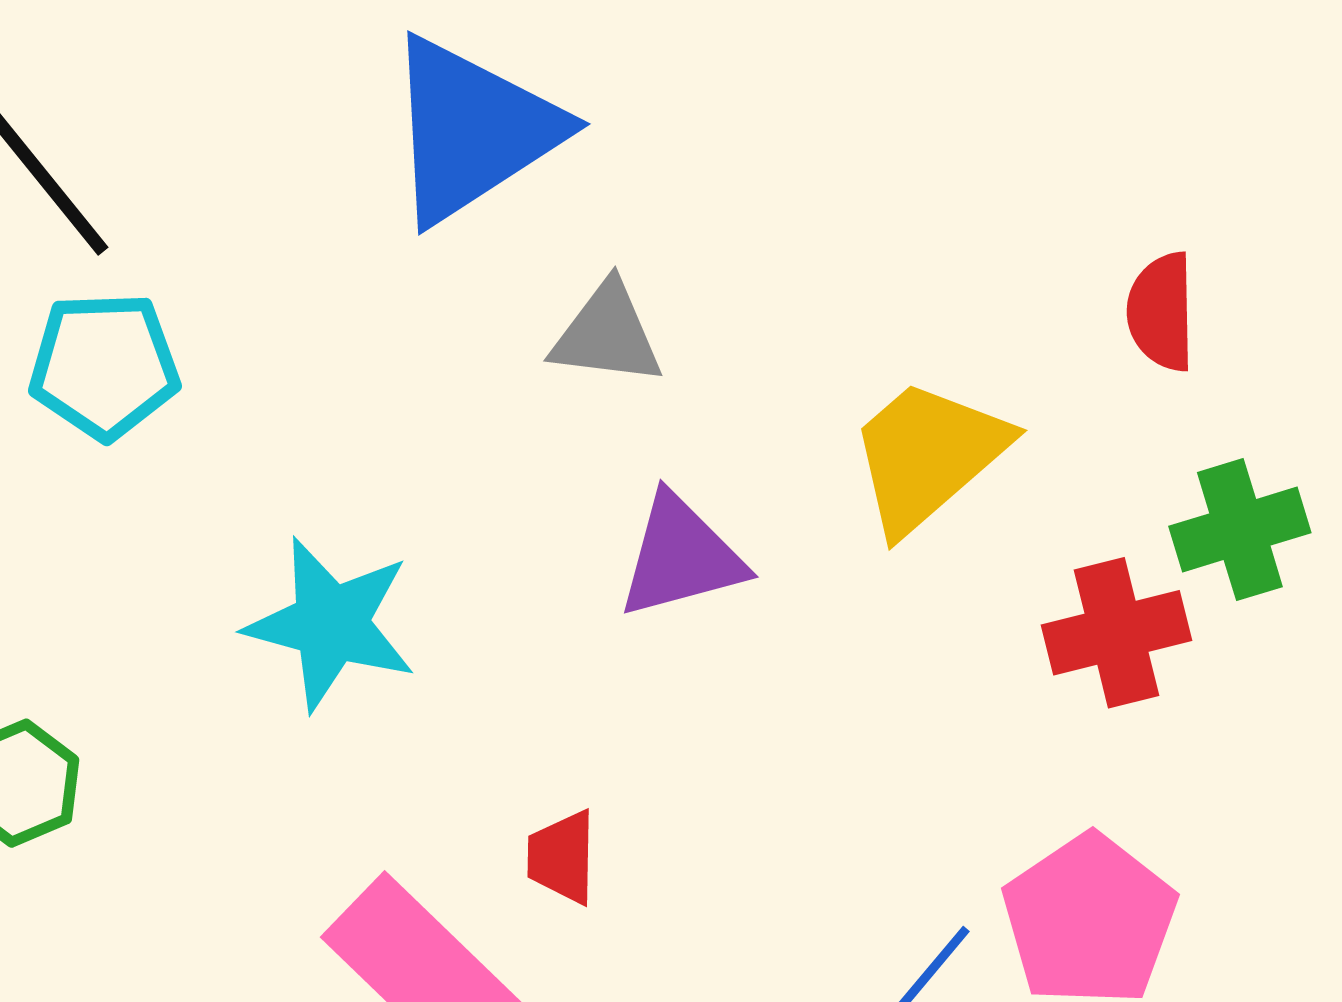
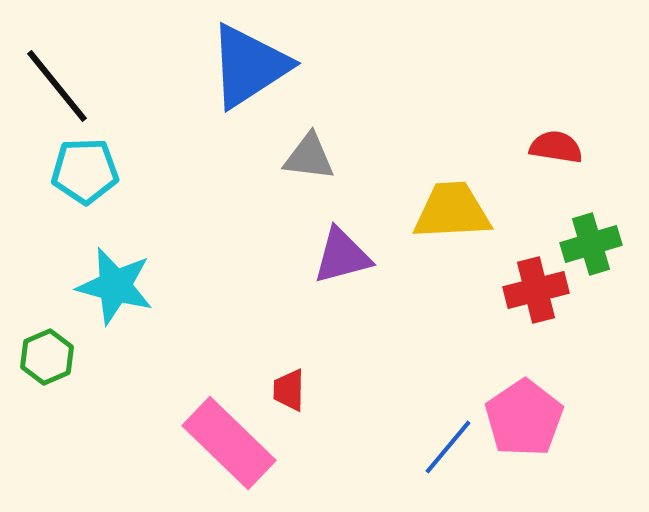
red semicircle: (1161, 312) -> (556, 147), turned 100
yellow trapezoid: (928, 455) -> (452, 211), turned 38
cyan star: (331, 624) -> (115, 286), moved

